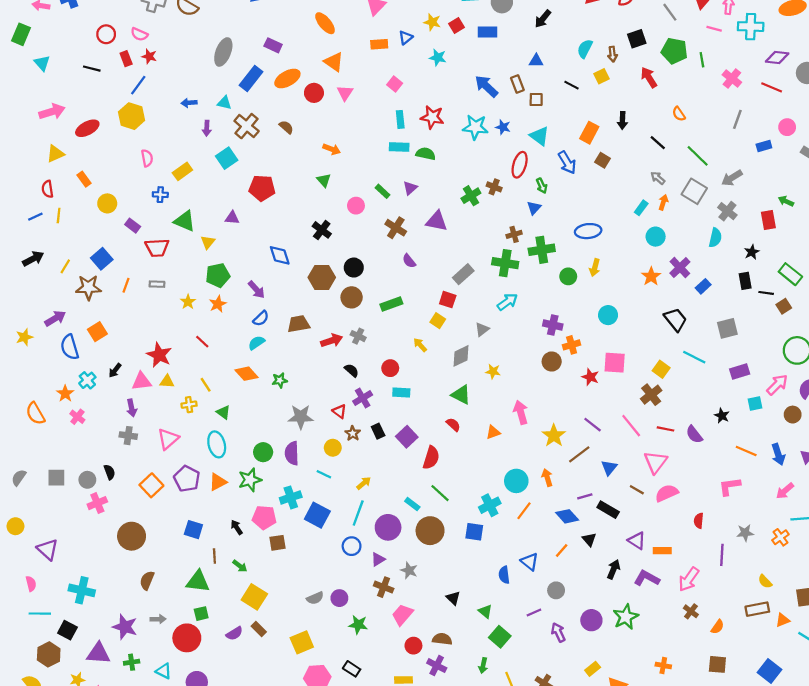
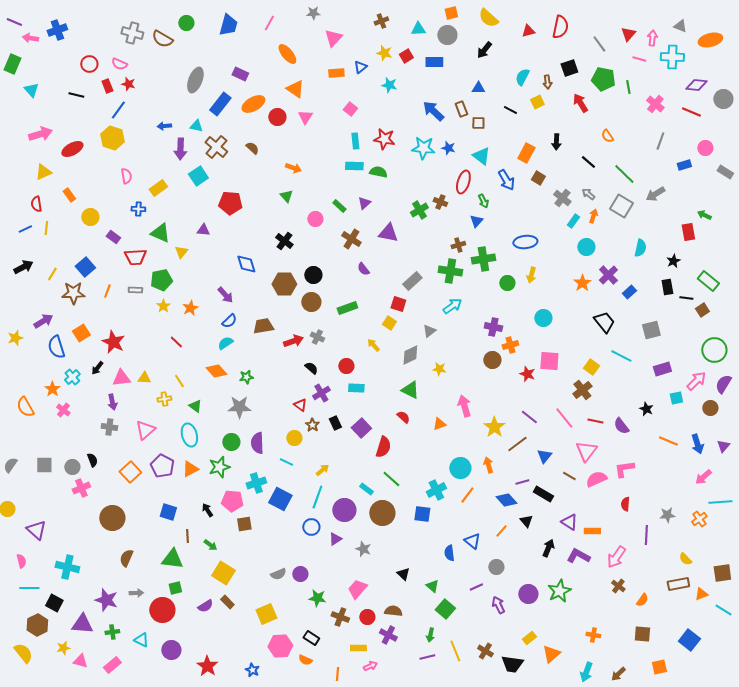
purple arrow: (207, 128) -> (180, 149), size x1.5
gray cross: (727, 211) -> (562, 198), moved
green pentagon: (218, 275) -> (161, 280), moved
red star: (159, 355) -> (113, 342), moved
gray star: (301, 417) -> (239, 407), moved
pink L-shape: (730, 486) -> (624, 469), moved
brown cross: (384, 587) -> (340, 617), moved

